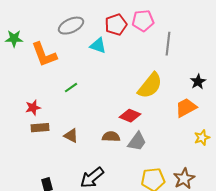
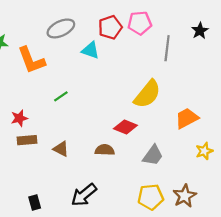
black star: (198, 82) -> (200, 31), moved
gray trapezoid: (137, 142) -> (153, 155), moved

